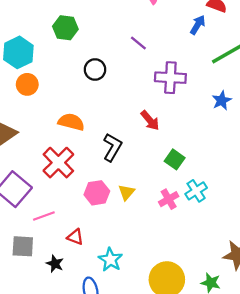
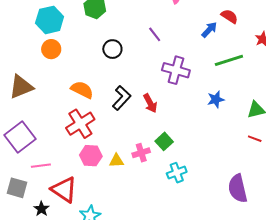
black L-shape: (112, 147) -> (122, 98), moved
red cross: (58, 163) -> (80, 124), moved
yellow triangle: (126, 192) -> (116, 161), turned 35
pink cross: (169, 199) -> (141, 153), moved
red triangle: (75, 237) -> (64, 190), size x1.8

